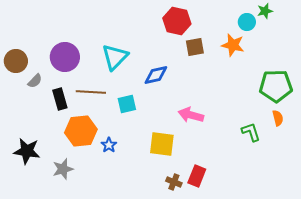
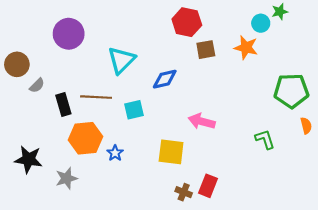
purple circle: (65, 57) -> (69, 34), moved
orange semicircle: (278, 118) -> (306, 126), moved

